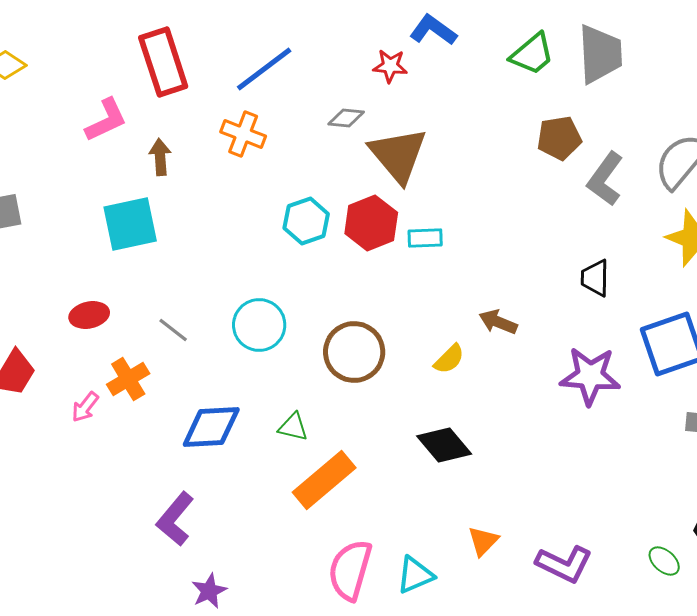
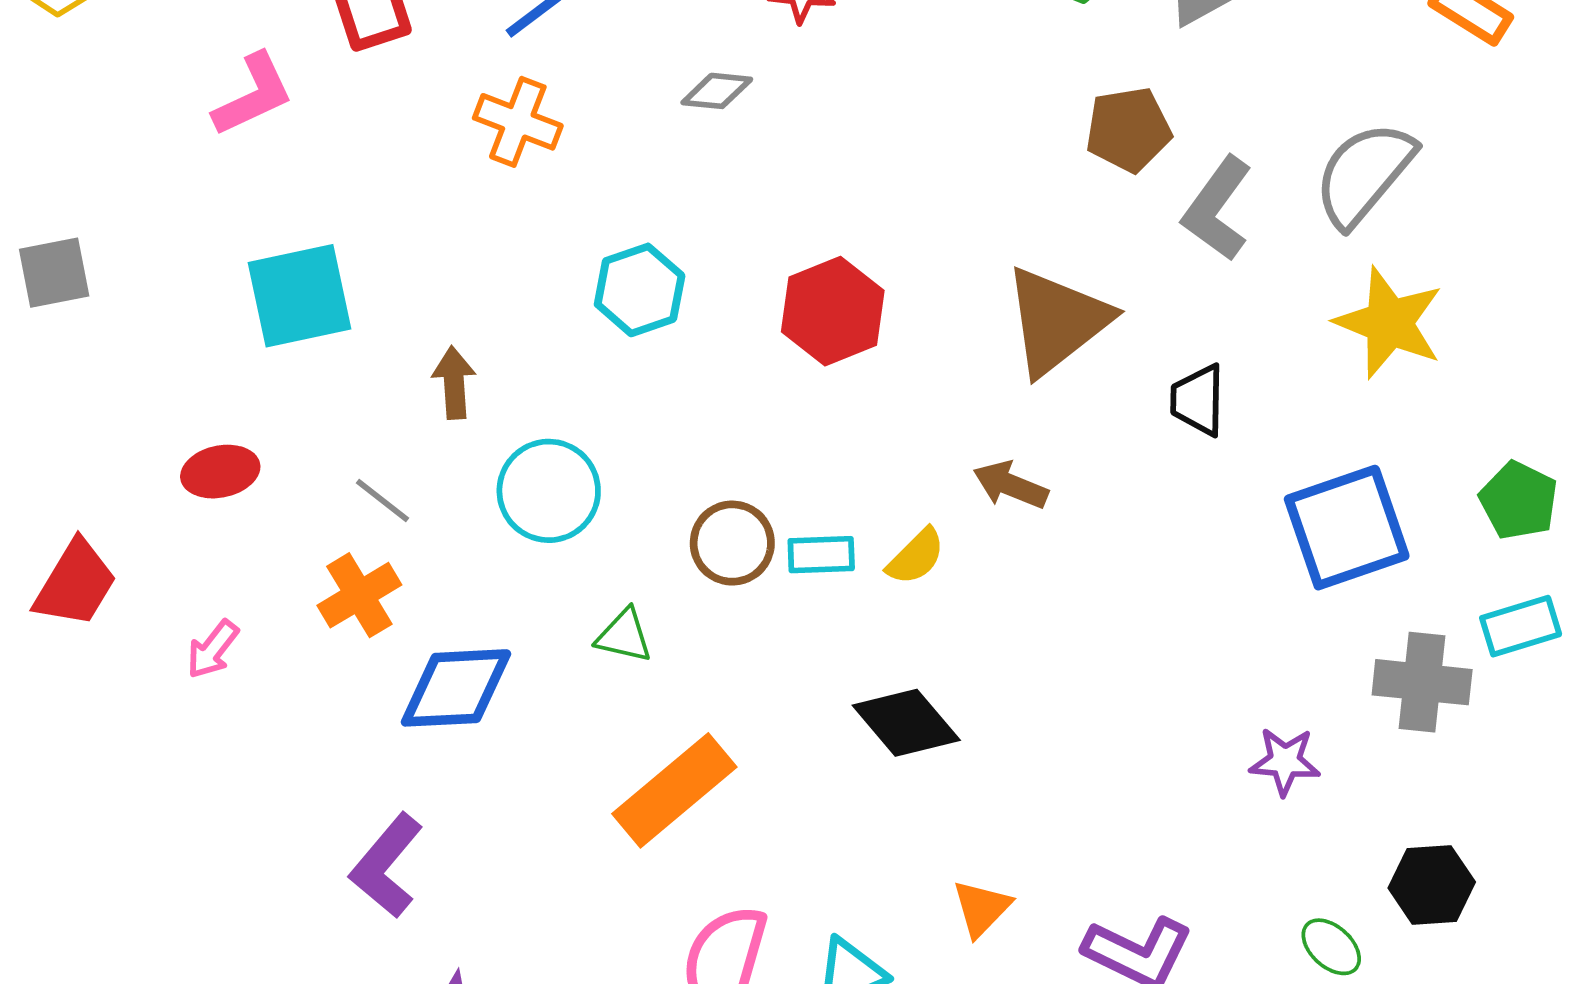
brown triangle: (398, 155) -> (1057, 321), moved, turned 32
brown arrow: (160, 157) -> (454, 383), moved
red hexagon: (371, 223) -> (833, 311), moved
cyan rectangle: (425, 238) -> (821, 555), moved
brown circle: (354, 352) -> (732, 543), size x0.7
purple star: (590, 376) -> (1285, 761), moved, size x0.6
orange cross: (128, 379) -> (359, 595), moved
green triangle: (293, 427) -> (624, 636), moved

